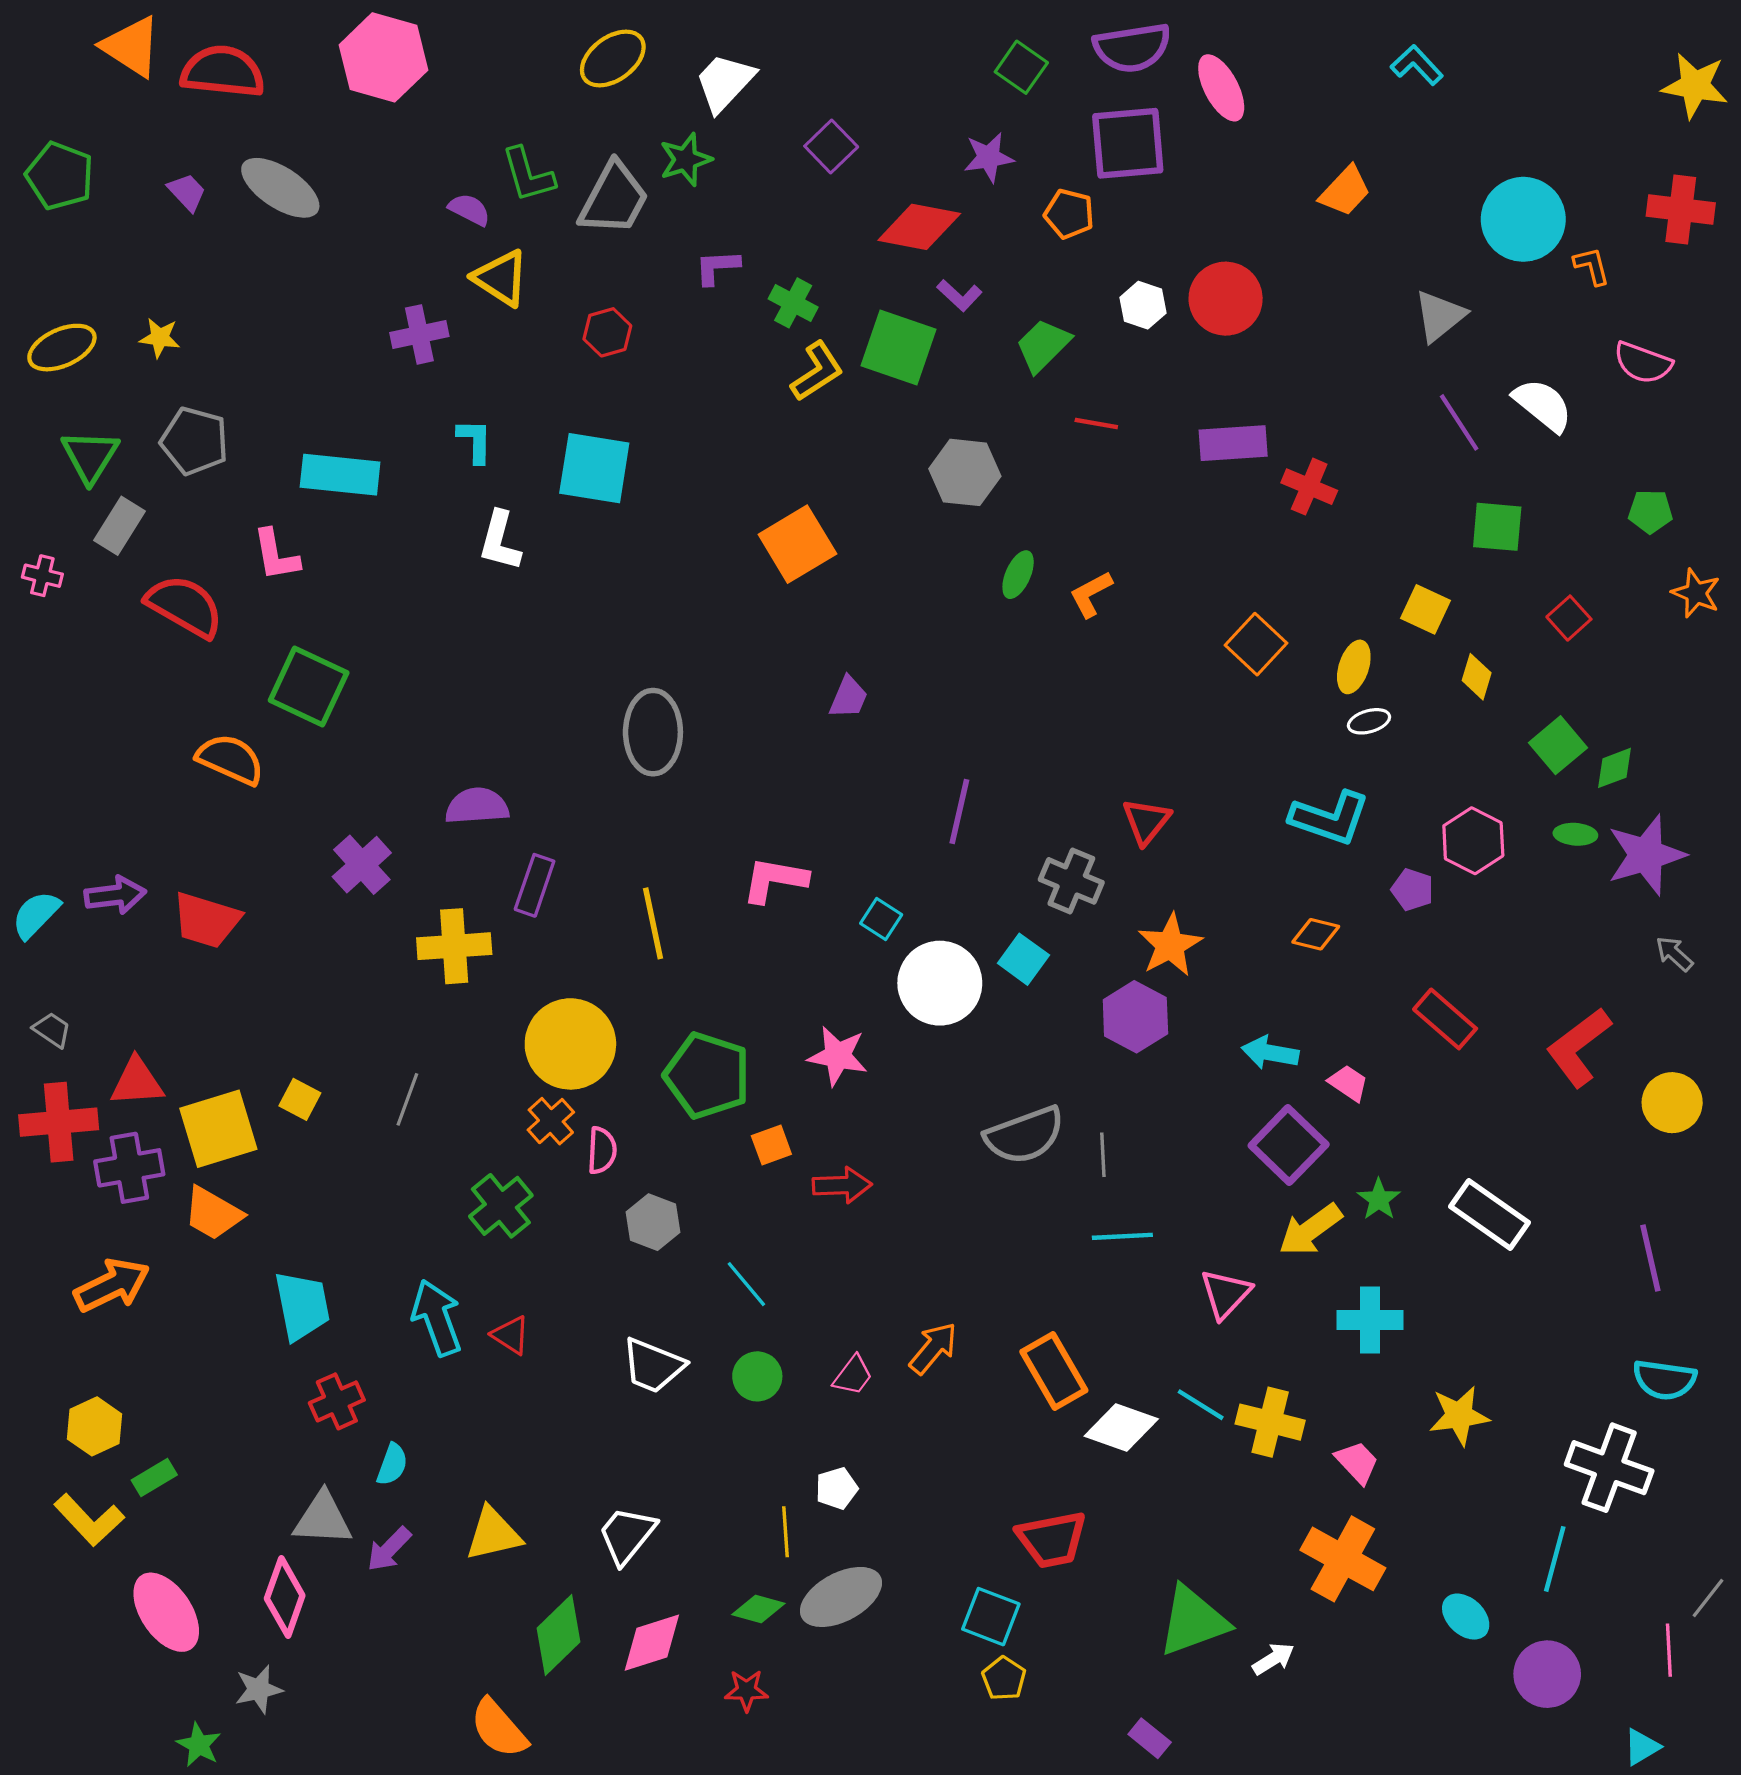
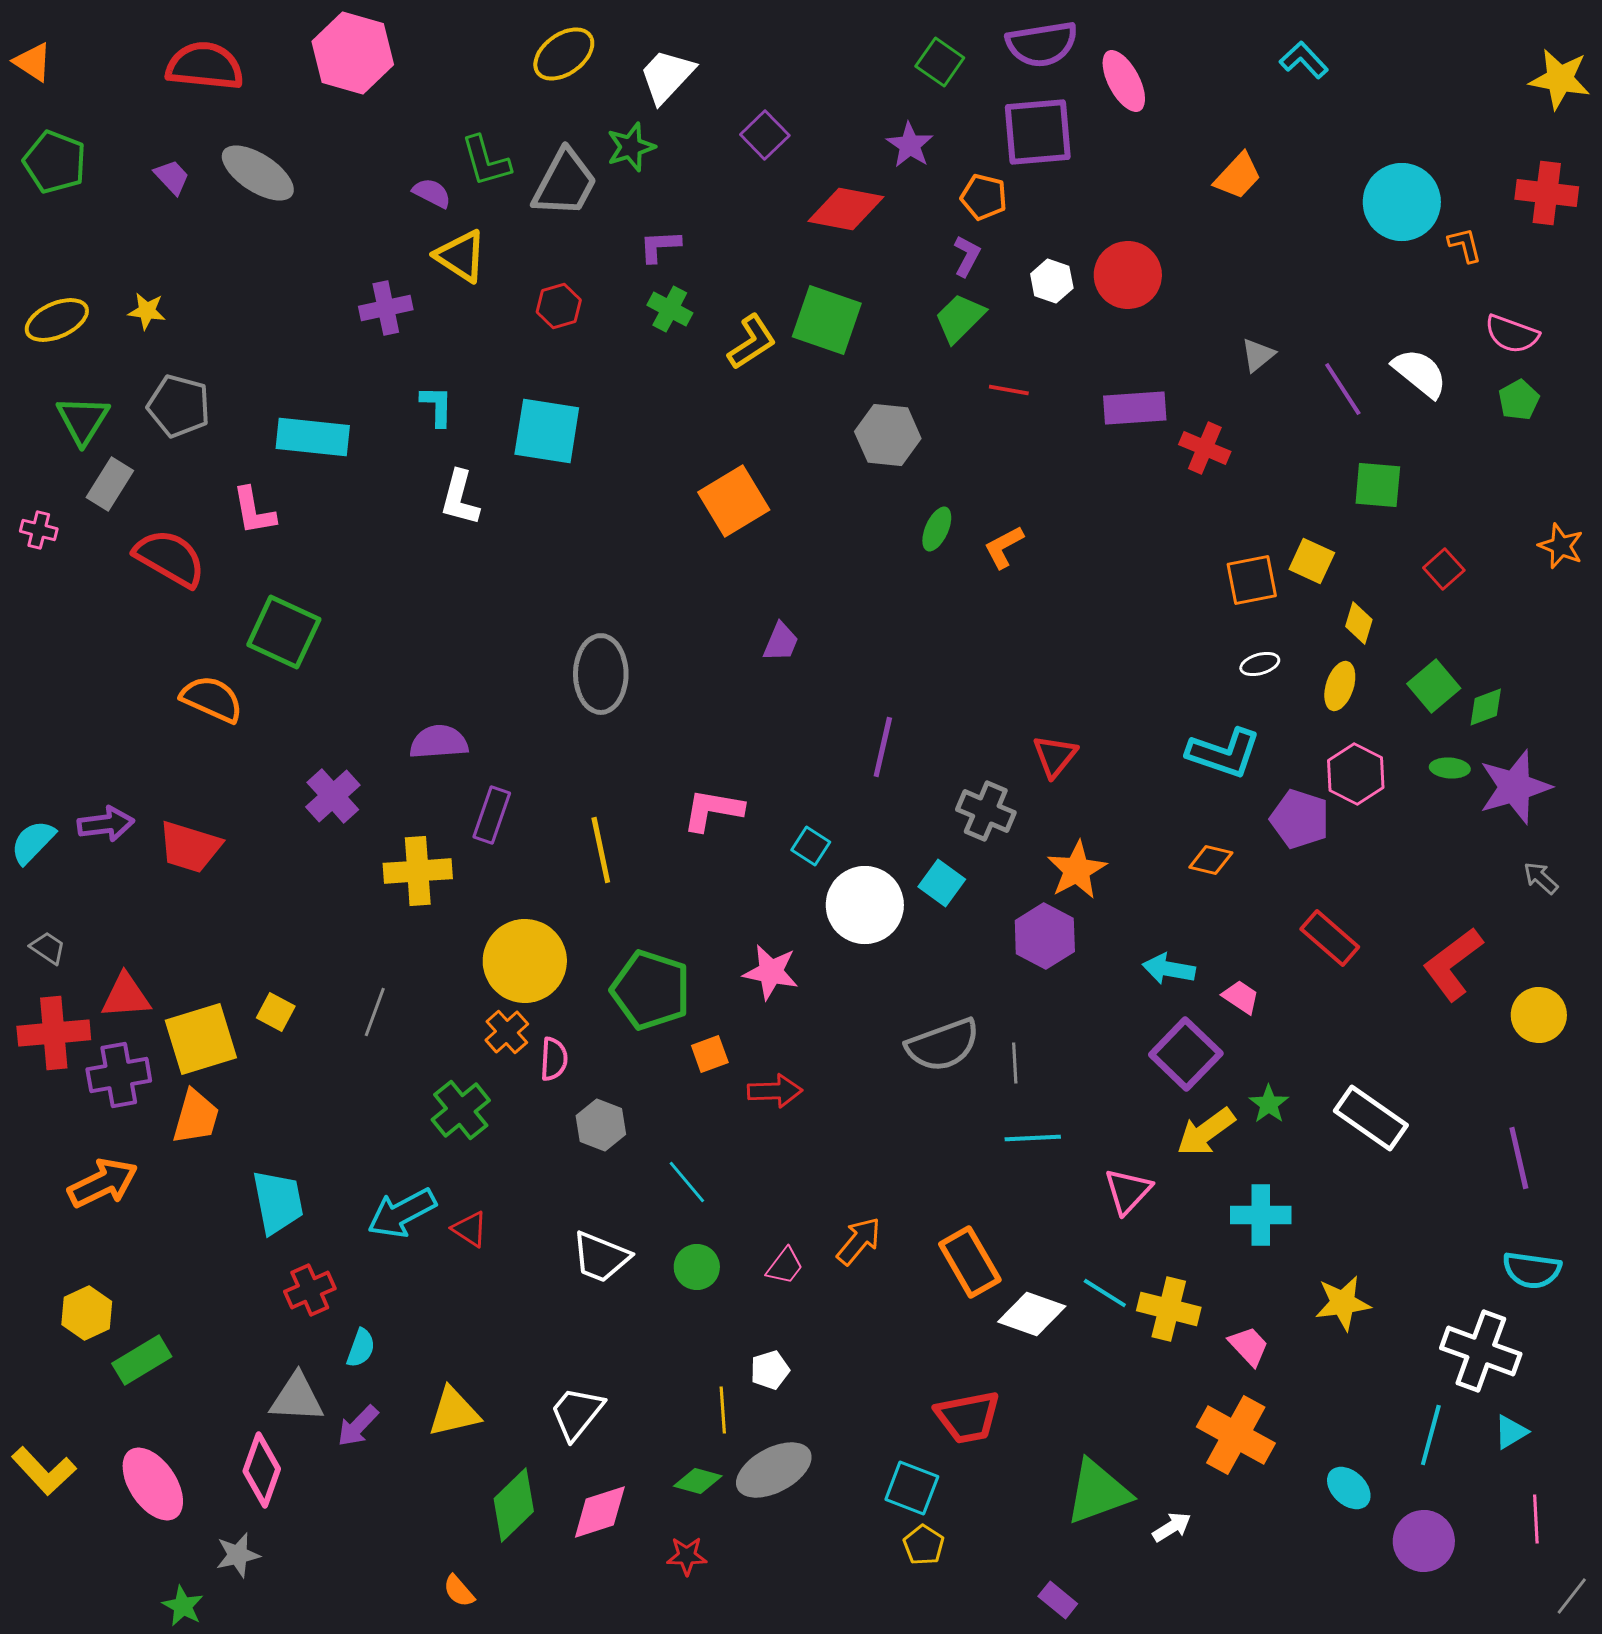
orange triangle: (131, 47) -> (33, 62), moved, size x0.7
purple star: (989, 157) -> (910, 145), turned -30
purple L-shape: (959, 295) -> (967, 256), moved, turned -105
green cross: (793, 303) -> (670, 309), moved
gray triangle: (1440, 316) -> (1258, 355), moved, size x0.7
green pentagon: (1650, 512) -> (1519, 400), moved, turned -30
orange square: (1256, 644) -> (1252, 580), moved, turned 36
yellow ellipse: (1354, 667) -> (1340, 686), moved
purple pentagon: (1412, 890) -> (1300, 819), size x1.5
orange trapezoid: (213, 1213) -> (196, 1117), turned -104
cyan arrow: (437, 1318) -> (402, 1213), turned -98
green rectangle: (154, 1477) -> (142, 1360), size x1.4
yellow L-shape: (89, 1520) -> (44, 1471), moved
gray line: (1708, 1598) -> (1572, 1596), moved
orange semicircle: (499, 1728) -> (459, 1591), size x0.6
cyan triangle: (1642, 1747) -> (1511, 1432), moved

